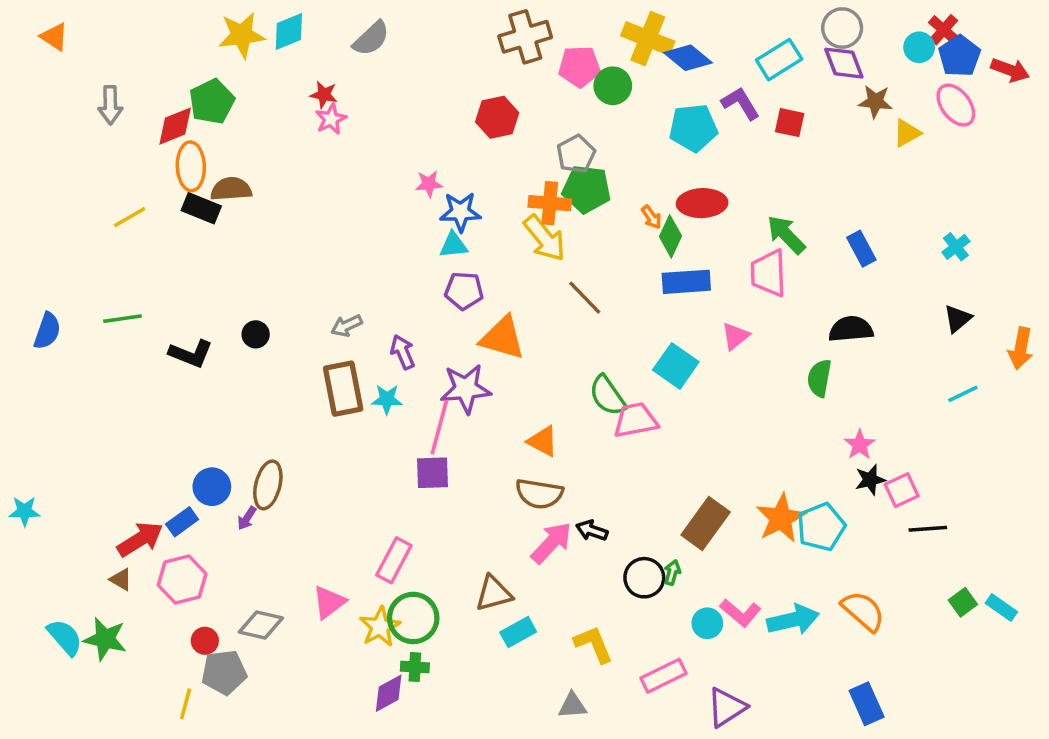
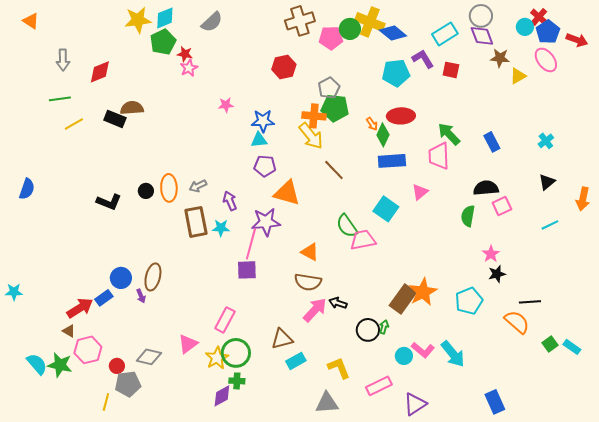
green circle: (613, 86) -> (350, 29), moved
green pentagon: (212, 102) -> (163, 42), moved
orange ellipse: (191, 166) -> (169, 188), moved
pink star: (429, 184) -> (226, 105), moved
green line: (123, 319) -> (60, 99), moved
pink square: (902, 490) -> (502, 206), moved
purple arrow: (247, 518) -> (141, 296), turned -56
orange star: (781, 518) -> (423, 292), moved
pink hexagon: (182, 579) -> (88, 350), moved
orange semicircle: (863, 611) -> (517, 322), moved
cyan arrow: (793, 620) -> (453, 354), turned 64
gray triangle: (572, 706) -> (327, 403), size x1.4

